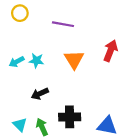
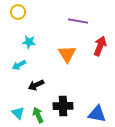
purple line: (63, 24) -> (78, 21), moved
cyan star: (36, 61) -> (29, 42), moved
cyan arrow: (17, 62) -> (19, 65), moved

